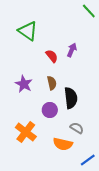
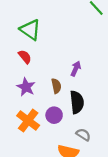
purple arrow: (72, 50) -> (76, 69), moved
red semicircle: (52, 56) -> (25, 57), moved
orange cross: (26, 132) -> (28, 121), moved

